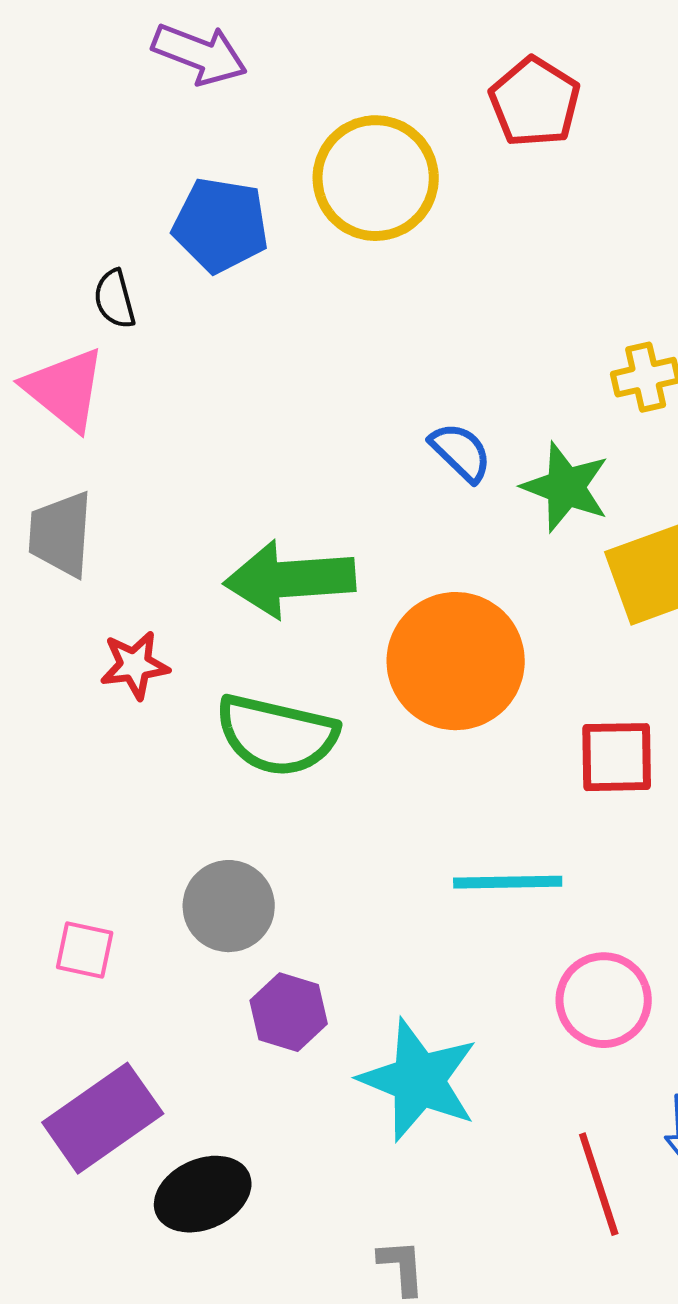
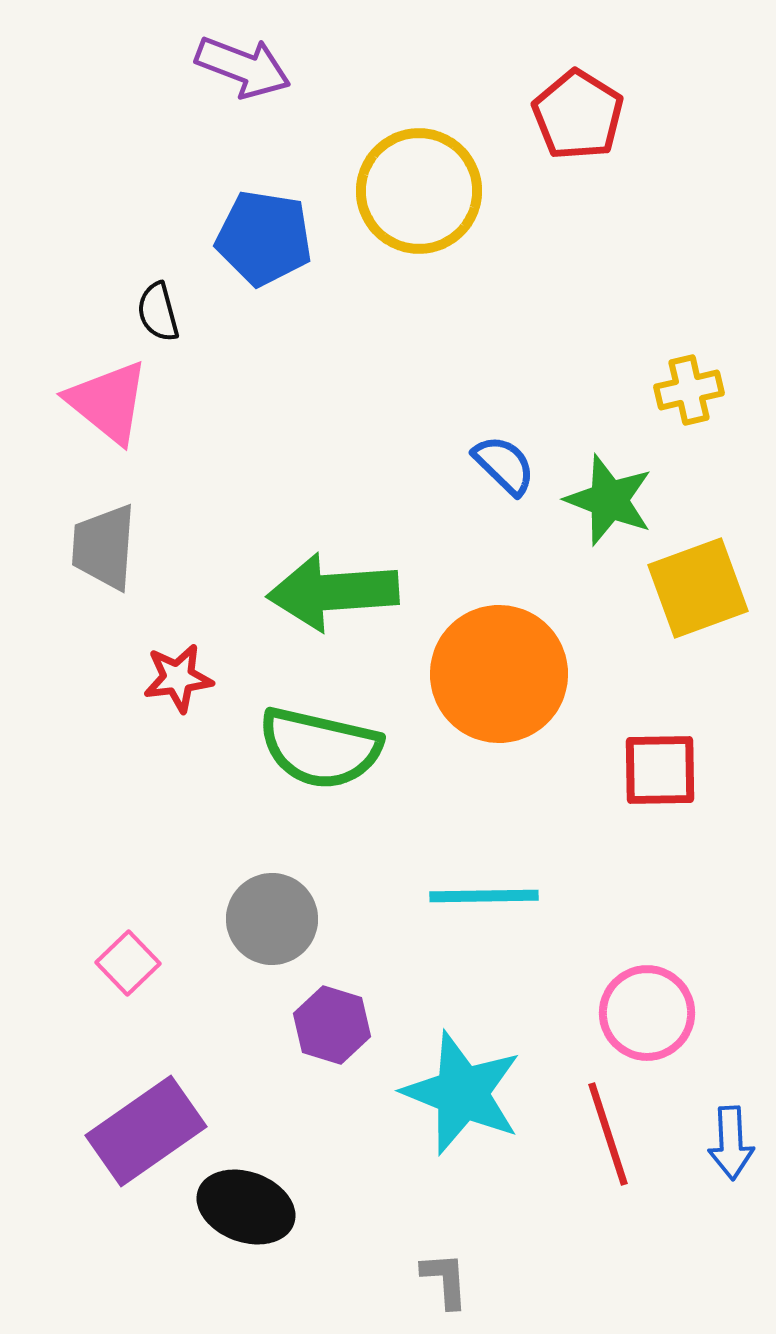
cyan line: (508, 882) -> (484, 896), moved
pink square: (85, 950) -> (128, 963), turned 34
red line: (599, 1184) -> (608, 1134), moved
black ellipse: (203, 1194) -> (246, 1207), turned 44

